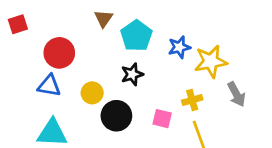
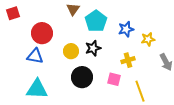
yellow star: (211, 61) -> (148, 39), size x0.6
yellow circle: (92, 93) -> (71, 51), moved
yellow cross: (192, 100) -> (128, 60), moved

